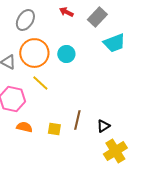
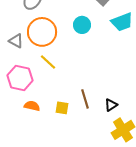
cyan circle: (66, 54) -> (82, 25), moved
brown line: (77, 120) -> (85, 99), turned -30

